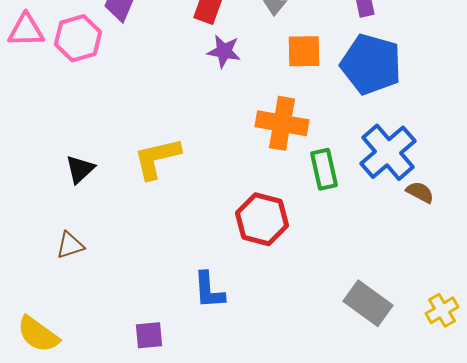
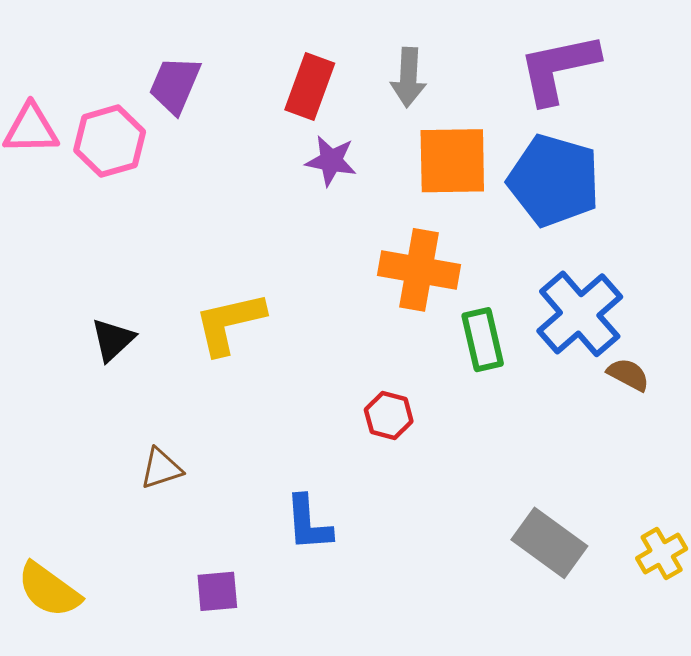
orange square: (304, 51) -> (452, 161), size x1.4
red hexagon: (262, 219) -> (389, 415), size x0.6
brown triangle: (70, 245) -> (161, 469), moved

